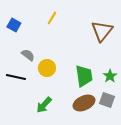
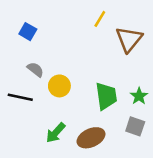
yellow line: (52, 18) -> (100, 19), moved
blue square: (14, 25) -> (28, 32), moved
brown ellipse: (84, 103) -> (91, 138), moved

